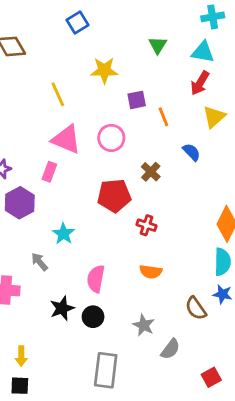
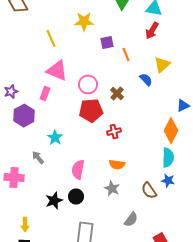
yellow triangle: (214, 117) -> (162, 65), moved
pink circle: (111, 138) -> (88, 85), moved
red cross: (146, 225) -> (114, 132), turned -32
black star: (62, 308) -> (54, 201), moved
gray star: (144, 325) -> (112, 189), moved

